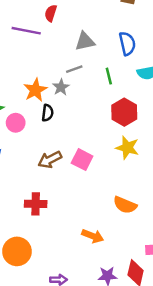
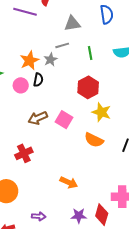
blue semicircle: (127, 44) -> (107, 14), moved
red hexagon: (124, 112) -> (88, 87), moved
pink circle: (16, 123) -> (21, 85), moved
red cross: (36, 204) -> (24, 153), turned -30
orange semicircle: (125, 205) -> (94, 140), moved

